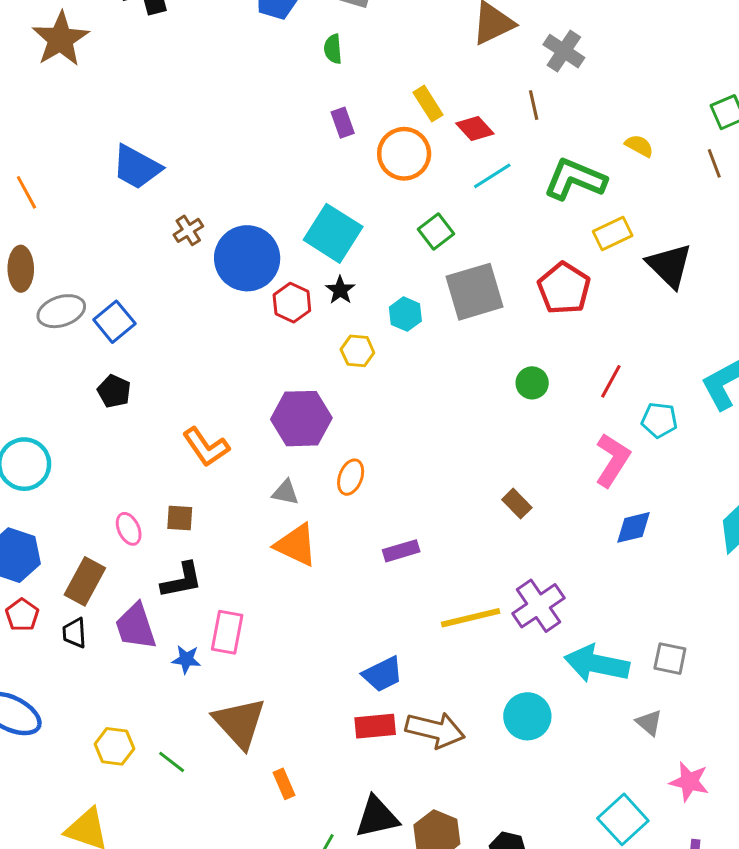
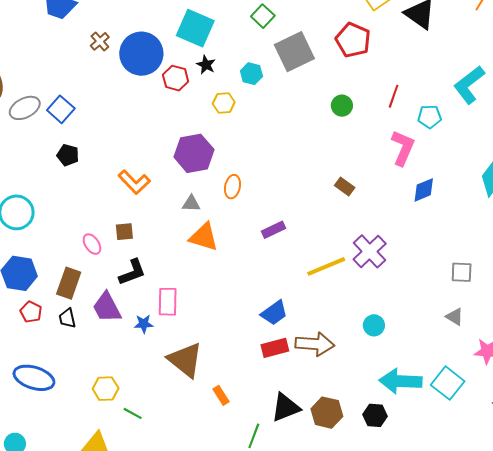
cyan arrow: (597, 664) -> (400, 381), moved
cyan circle: (527, 716) -> (374, 325), size x0.7
green line: (172, 762) -> (133, 413), moved

